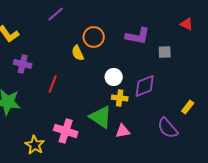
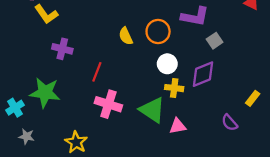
orange circle: (94, 37) -> (158, 31), moved
gray square: (165, 52) -> (215, 41), moved, turned -32
purple semicircle: (168, 128) -> (230, 123), size x0.7
pink cross: (66, 131) -> (108, 104), moved

